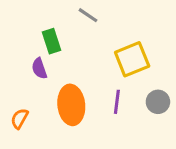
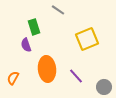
purple line: (117, 102) -> (76, 76), moved, turned -49
gray circle: (158, 102) -> (104, 87), moved

